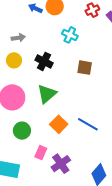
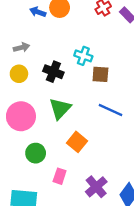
cyan cross: (70, 35) -> (83, 56), moved
blue line: (88, 124) -> (110, 110), moved
purple cross: (61, 164) -> (96, 187), moved

